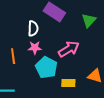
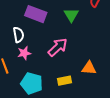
cyan pentagon: (46, 68) -> (32, 83), moved

